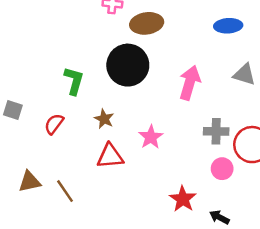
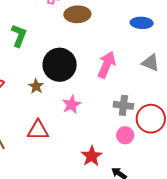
black circle: (128, 65) -> (60, 65), moved
green L-shape: (74, 81) -> (19, 36), moved
red triangle: (110, 156) -> (38, 130), moved

